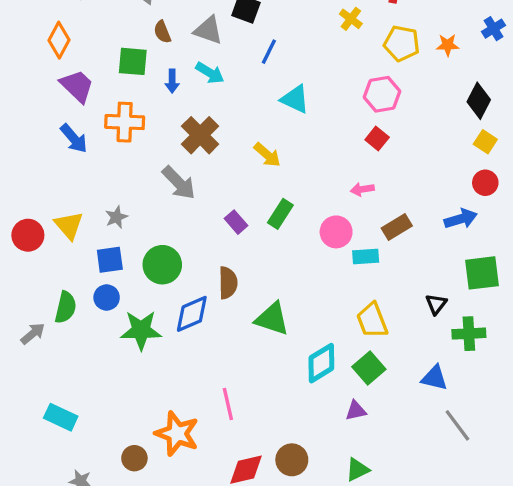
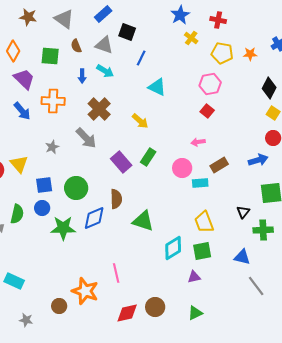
green square: (133, 61) -> (50, 56), moved
gray star: (116, 217) -> (52, 147), moved
purple rectangle: (236, 222) -> (121, 162), size x1.5
green square: (369, 368) -> (202, 251), turned 30

